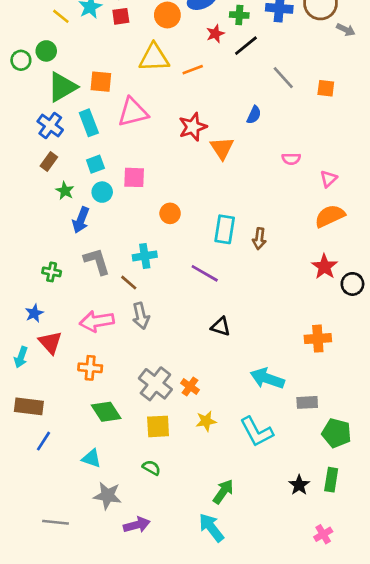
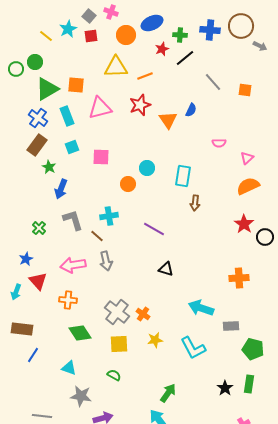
red star: (193, 127) -> (140, 105), moved
orange triangle: (222, 148) -> (168, 120), moved
brown rectangle: (49, 161) -> (37, 145), size x1.5
cyan circle: (102, 192) -> (147, 168), moved
cyan rectangle: (225, 229) -> (183, 176), moved
green cross: (52, 272) -> (39, 228), turned 32

